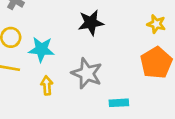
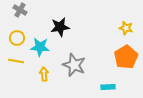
black star: (91, 23) -> (60, 27), moved
cyan rectangle: (119, 103) -> (108, 87), moved

